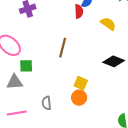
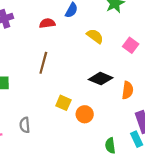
red semicircle: (79, 11) -> (47, 23), moved, turned -96
orange circle: (79, 98) -> (85, 114), moved

